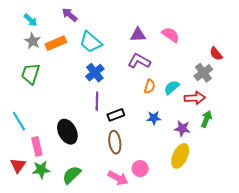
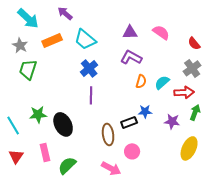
cyan arrow: (31, 20) -> (28, 18), size x1.6
gray star: (33, 41) -> (20, 45), moved
red semicircle: (216, 54) -> (194, 43), moved
black rectangle: (116, 115) -> (129, 122), moved
cyan line: (19, 121) -> (13, 125), moved
pink rectangle: (37, 146) -> (45, 152), moved
yellow ellipse: (180, 156) -> (189, 148), moved
pink circle: (140, 169) -> (132, 151), moved
green star: (41, 170) -> (38, 114), moved

